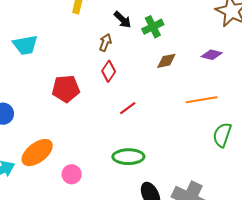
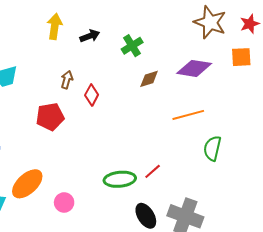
black arrow: (122, 20) -> (90, 36), moved, turned -60
brown arrow: (105, 43) -> (67, 80), moved
purple diamond: (212, 55) -> (194, 68), size x1.6
red line: (128, 108) -> (153, 171), moved

